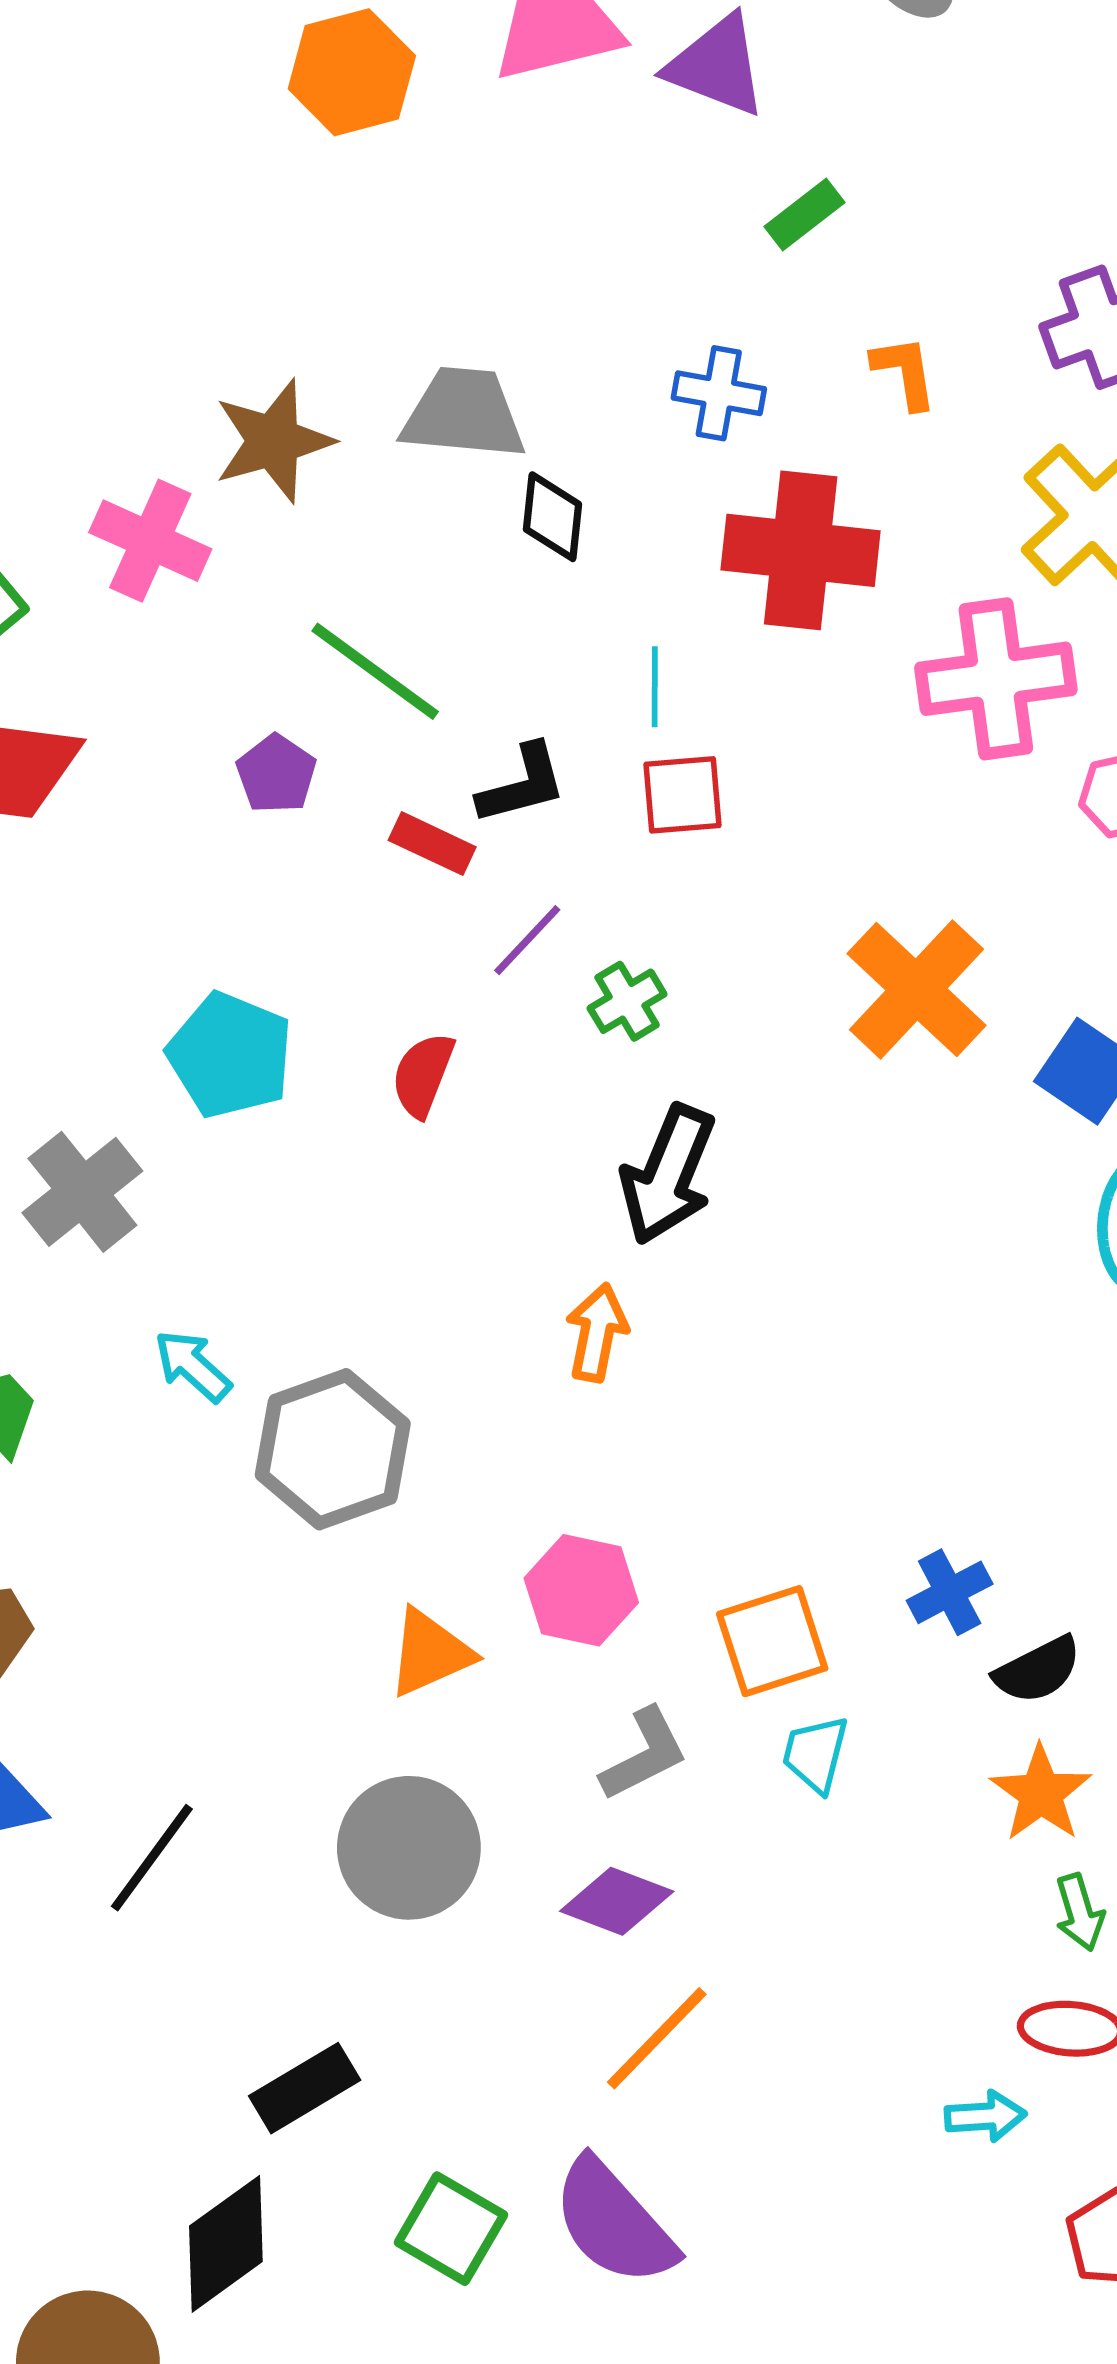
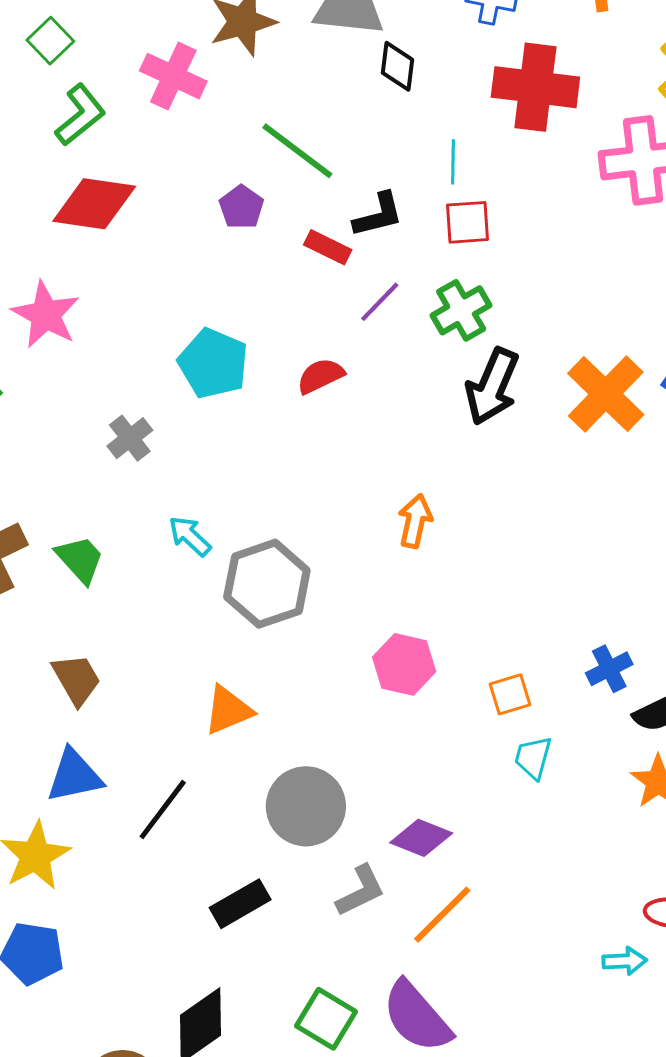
orange cross: (917, 989) -> (606, 394), moved
green cross: (627, 1001) -> (461, 310), moved, size x1.4
red semicircle: (423, 1075) -> (320, 376), turned 42
black arrow: (668, 1175) -> (492, 386), moved
gray cross: (82, 1192) -> (130, 438), size x0.7
orange square: (772, 1641) -> (510, 694), size x0.7
orange triangle: (430, 1653) -> (228, 710), moved
gray L-shape: (644, 1754) -> (361, 891), moved
black rectangle: (305, 2088) -> (240, 904), moved

